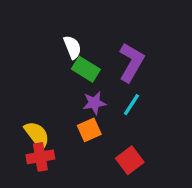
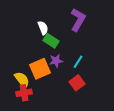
purple L-shape: (131, 62) -> (78, 20), moved
orange square: (89, 130) -> (40, 69), moved, size x1.5
red square: (130, 160) -> (77, 83), moved

